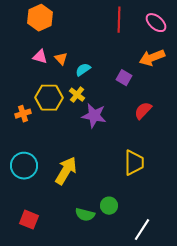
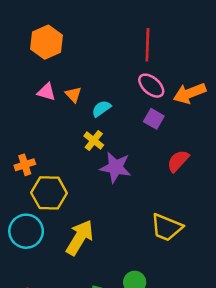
pink ellipse: (156, 23) -> (151, 86), moved
yellow hexagon: (49, 98) -> (49, 193), moved
yellow trapezoid: (134, 163) -> (167, 227), turned 112

